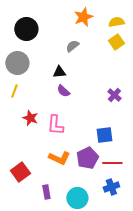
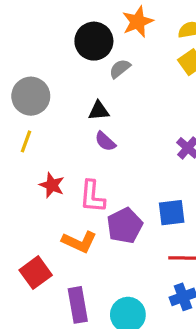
black circle: (26, 29) -> (94, 41), moved
orange L-shape: (59, 158) -> (79, 242), moved
purple pentagon: (87, 158) -> (125, 226), moved
purple rectangle: (46, 192) -> (78, 305), size x1.5

